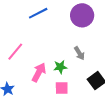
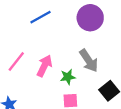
gray arrow: (79, 53) -> (89, 61), size x1.5
pink arrow: (39, 72) -> (44, 66), moved

